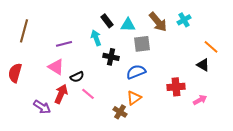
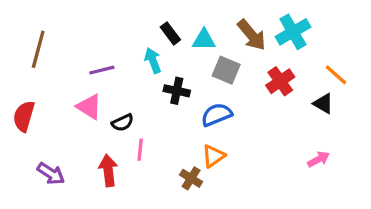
cyan cross: (184, 20) -> (293, 32), size x1.5
gray square: (142, 44) -> (226, 70), turned 30
red cross: (176, 87) -> (280, 81), moved, turned -30
red arrow: (61, 94) -> (108, 170), moved, turned -30
pink line: (88, 94) -> (140, 150), turned 56
purple arrow: (42, 107) -> (51, 174), moved

